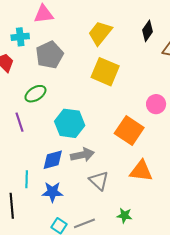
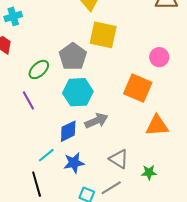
gray pentagon: (50, 55) -> (73, 57), moved
cyan line: (27, 179) -> (46, 155), turned 60
gray triangle: (99, 181) -> (119, 159), moved

